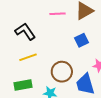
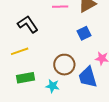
yellow line: (28, 57) -> (20, 51), moved

